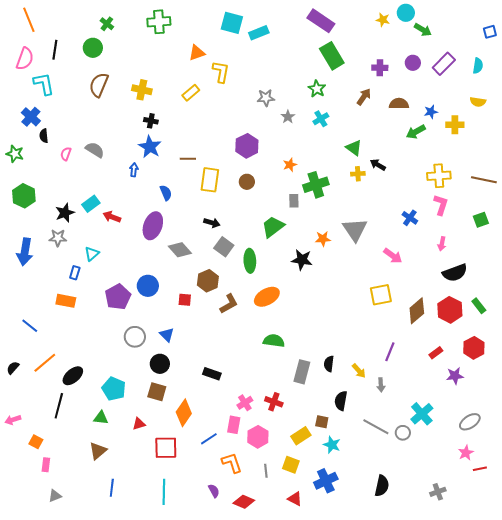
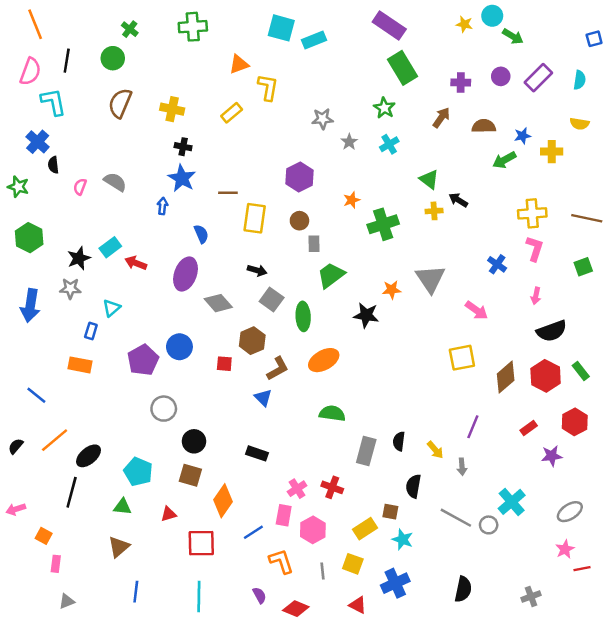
gray rectangle: (294, 201) -> (314, 244), moved
blue triangle: (167, 335) -> (263, 398), moved

